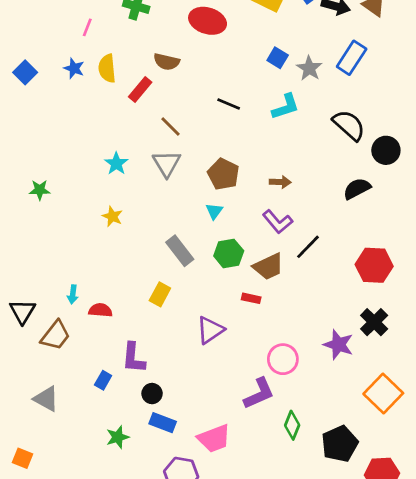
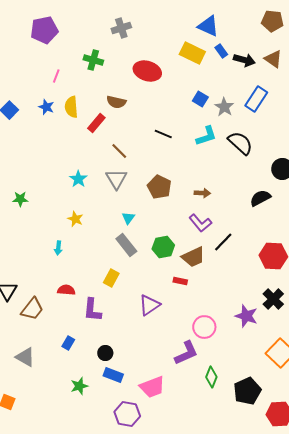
black semicircle: (349, 125) -> (240, 143), moved
cyan triangle: (214, 211) -> (128, 218), moved
cyan arrow: (73, 294) -> (58, 248), moved
purple L-shape: (134, 358) -> (92, 310), moved

